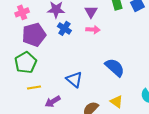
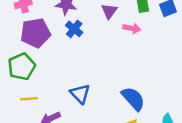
pink arrow: (93, 30) -> (132, 28), moved
blue semicircle: (115, 67) -> (133, 99), moved

